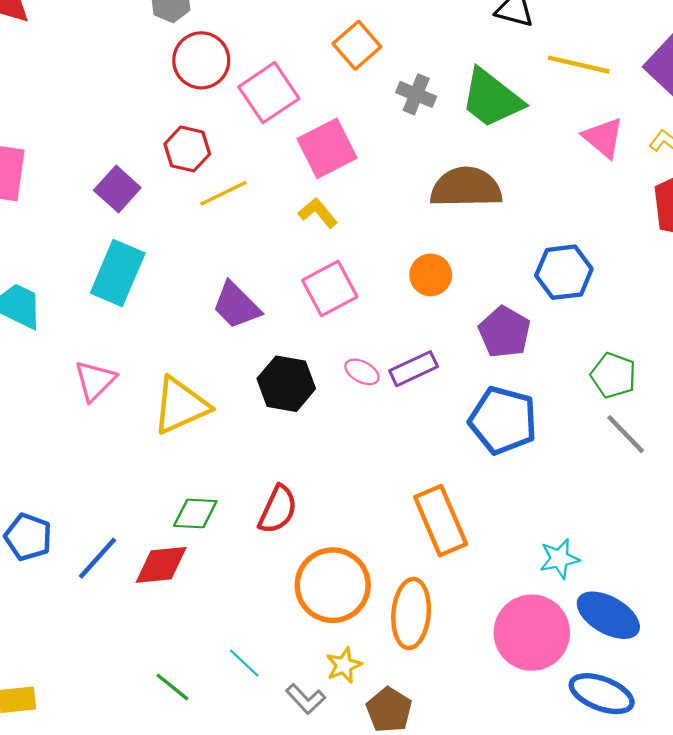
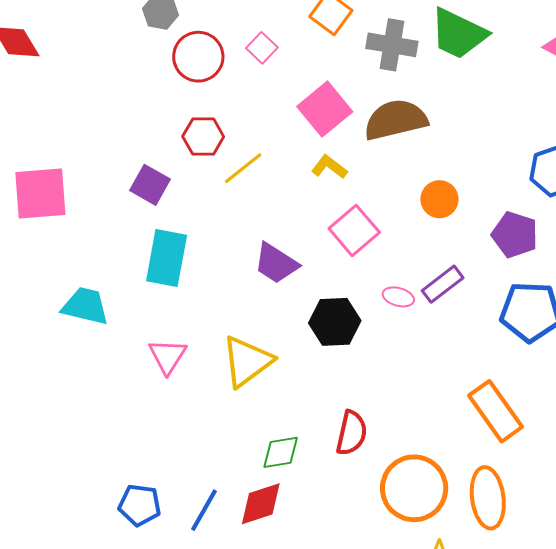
pink square: (269, 93) -> (262, 48), moved, size x0.6
gray cross: (416, 94) -> (392, 45), size x1.4
brown semicircle: (466, 187) -> (396, 120), moved

